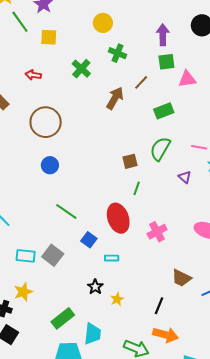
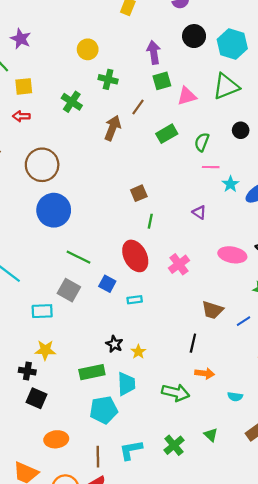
yellow square: (49, 37) -> (24, 86), moved
green semicircle: (160, 149) -> (202, 142), moved, size x0.7
blue circle: (50, 165) -> (54, 210), size x1.8
purple triangle: (185, 177) -> (199, 212), moved
gray square: (53, 255) -> (69, 290), moved
black star: (95, 287) -> (114, 344), moved
yellow star: (23, 292) -> (45, 350), turned 30
yellow star: (117, 299) -> (138, 352), moved
green rectangle: (63, 318) -> (92, 372), turned 35
orange arrow: (166, 335) -> (205, 373), size x0.7

